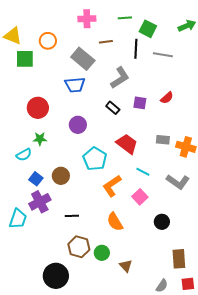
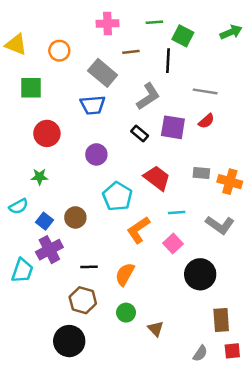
gray line: (163, 55) -> (205, 91), moved
green square: (25, 59) -> (31, 88), moved
purple square: (140, 103) -> (173, 127), size x1.5
green star: (40, 139) -> (40, 177), moved
cyan semicircle: (24, 155) -> (19, 206), moved
cyan line: (143, 172) -> (177, 213), turned -32
orange semicircle: (115, 222) -> (125, 274), moved, turned 60
black circle: (162, 222) -> (200, 274), size x1.6
brown hexagon: (79, 247) -> (83, 300), moved

